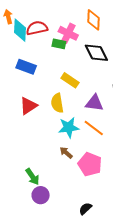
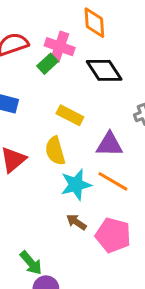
green rectangle: (59, 44) -> (48, 64), turned -48

